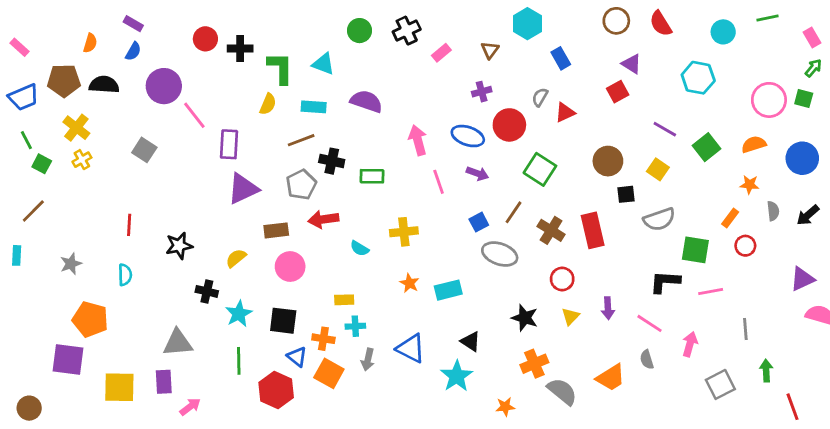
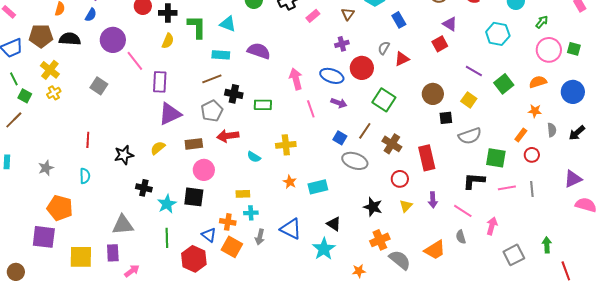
green arrow: (813, 68) -> (542, 22), moved
yellow semicircle: (268, 104) -> (168, 41), moved
brown line: (33, 211) -> (14, 120), moved
blue square: (479, 222) -> (340, 138), turned -32
red rectangle: (593, 230) -> (427, 158), moved
yellow semicircle: (236, 258) -> (158, 148), moved
black square: (283, 321) -> (194, 197), moved
gray line: (745, 329) -> (532, 189), moved

